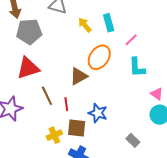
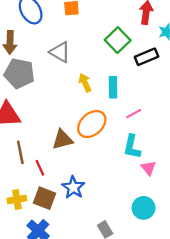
pink triangle: (157, 94) -> (148, 168), moved
red line: (66, 104) -> (40, 168), turned -32

